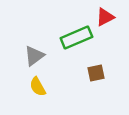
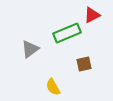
yellow semicircle: (38, 87) -> (53, 87), moved

